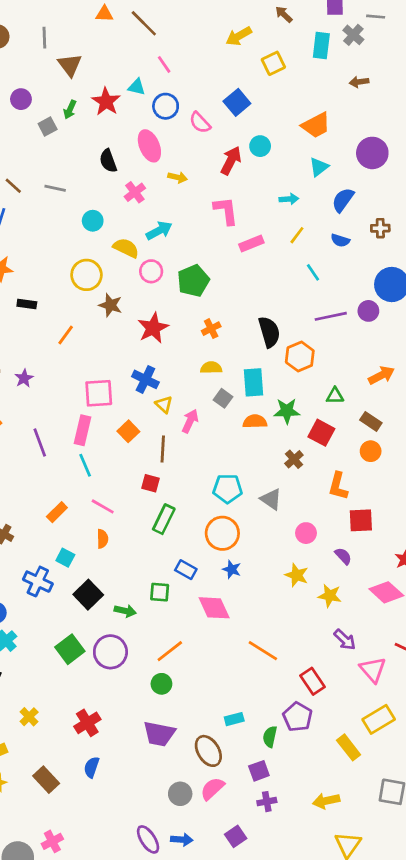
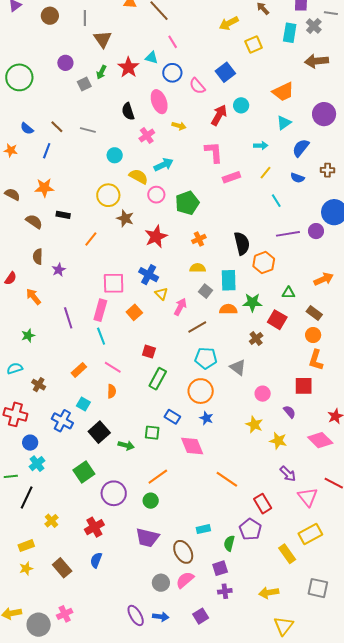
brown arrow: (359, 82) -> (316, 61), size x1.6
brown line: (163, 449) -> (197, 327), moved, turned 54
orange L-shape: (338, 486) -> (316, 360), moved
purple circle: (110, 652) -> (114, 493), moved

